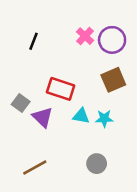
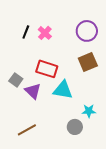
pink cross: (85, 36) -> (45, 33), moved
cyan triangle: (81, 116) -> (63, 90), size x1.5
cyan star: (104, 119) -> (89, 111), moved

